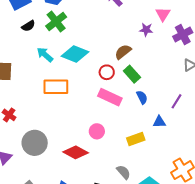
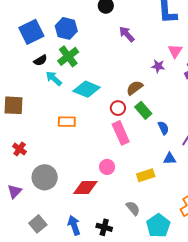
cyan arrow: (45, 55) -> (54, 78), moved
orange rectangle: (56, 87) -> (67, 122), size x0.7
pink rectangle: (110, 97) -> (121, 133), turned 40
blue semicircle: (142, 97) -> (163, 128), moved
red diamond: (76, 152) -> (85, 188), turned -30

